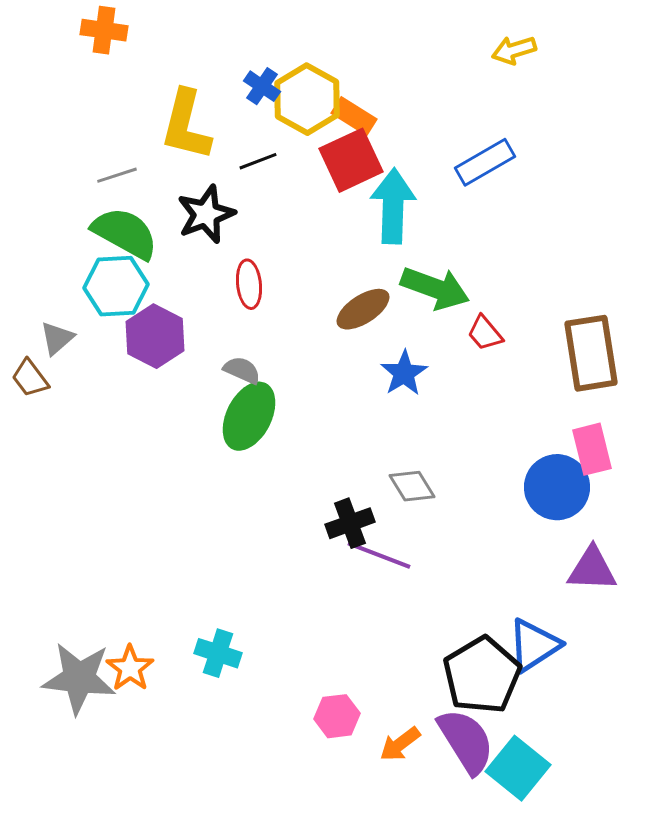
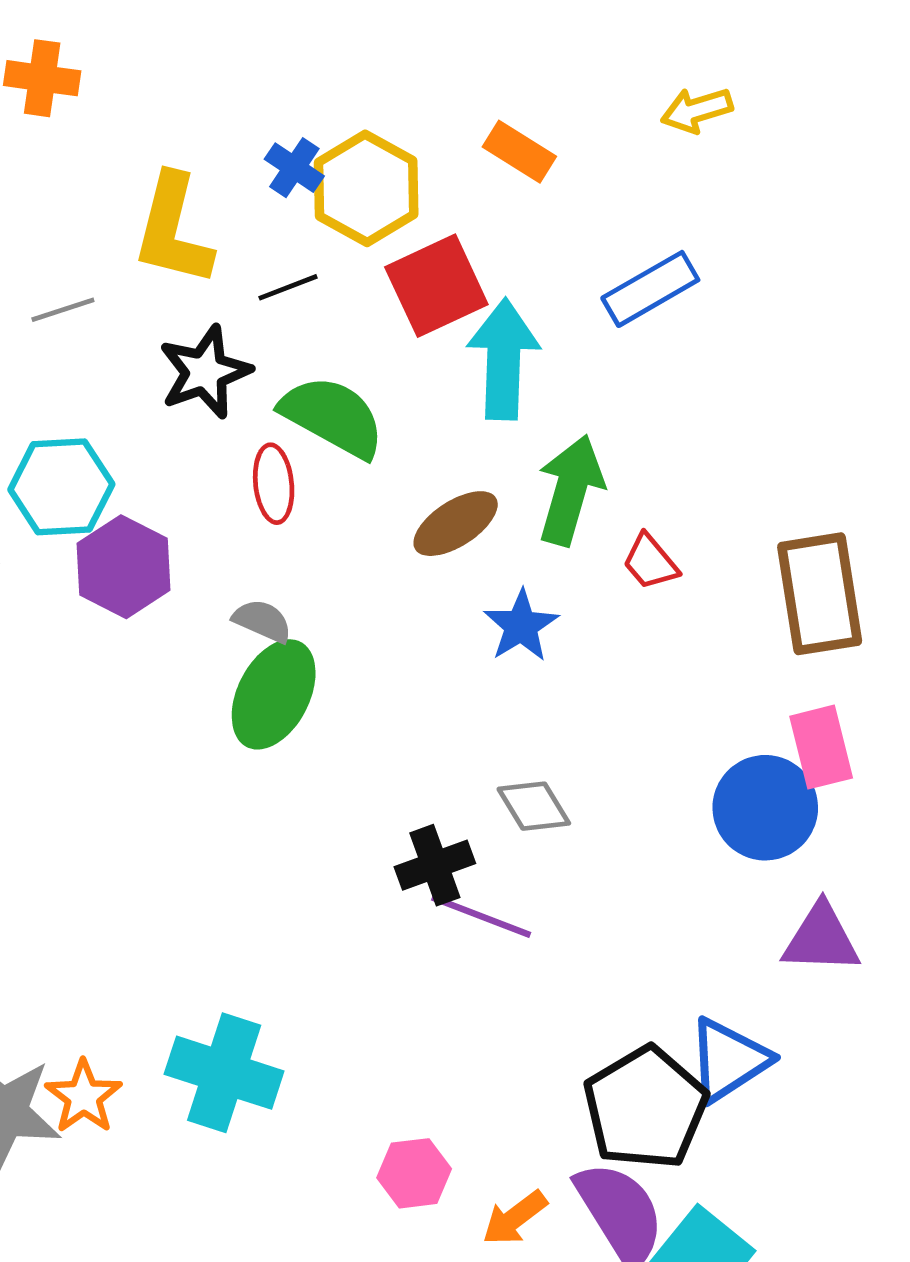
orange rectangle: (354, 116) -> (519, 152), moved
green semicircle: (125, 233) -> (333, 417), moved
green arrow: (435, 288) -> (571, 490), turned -94
cyan cross: (218, 653) -> (224, 1073), size x1.5

